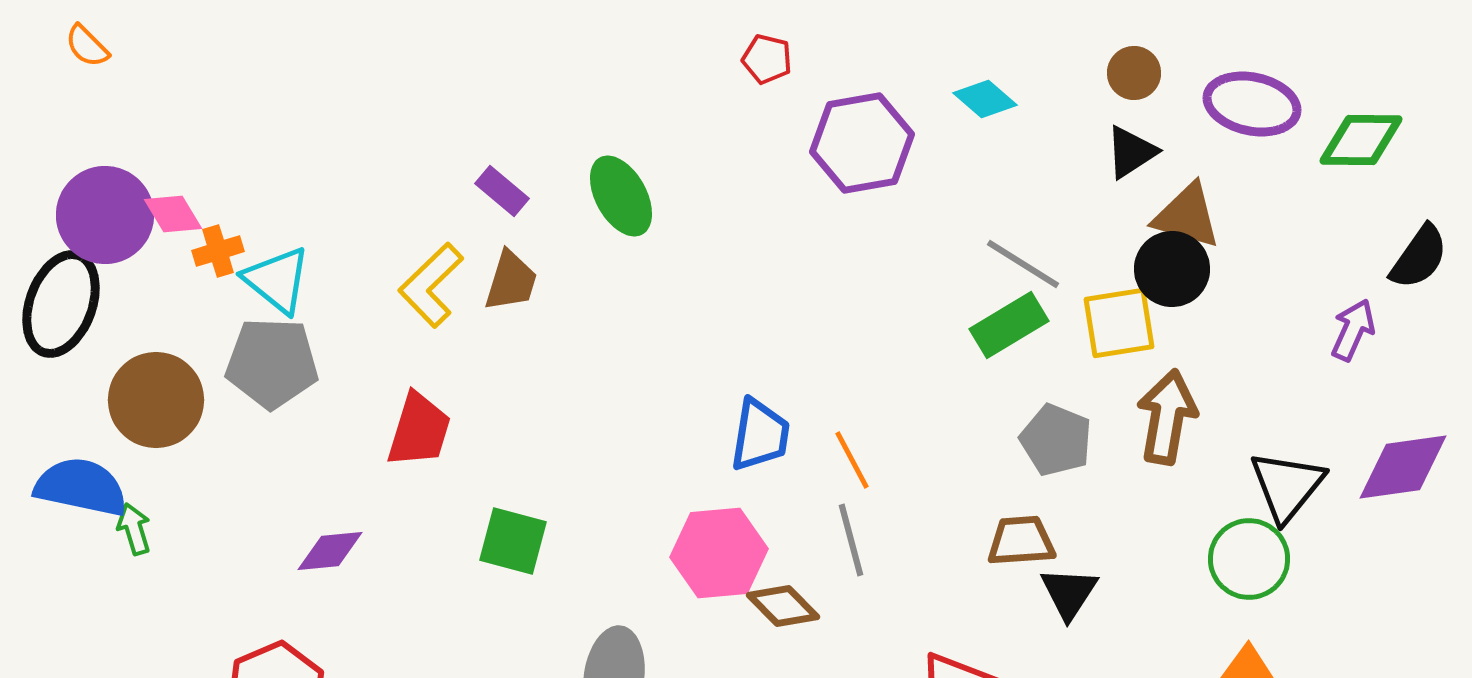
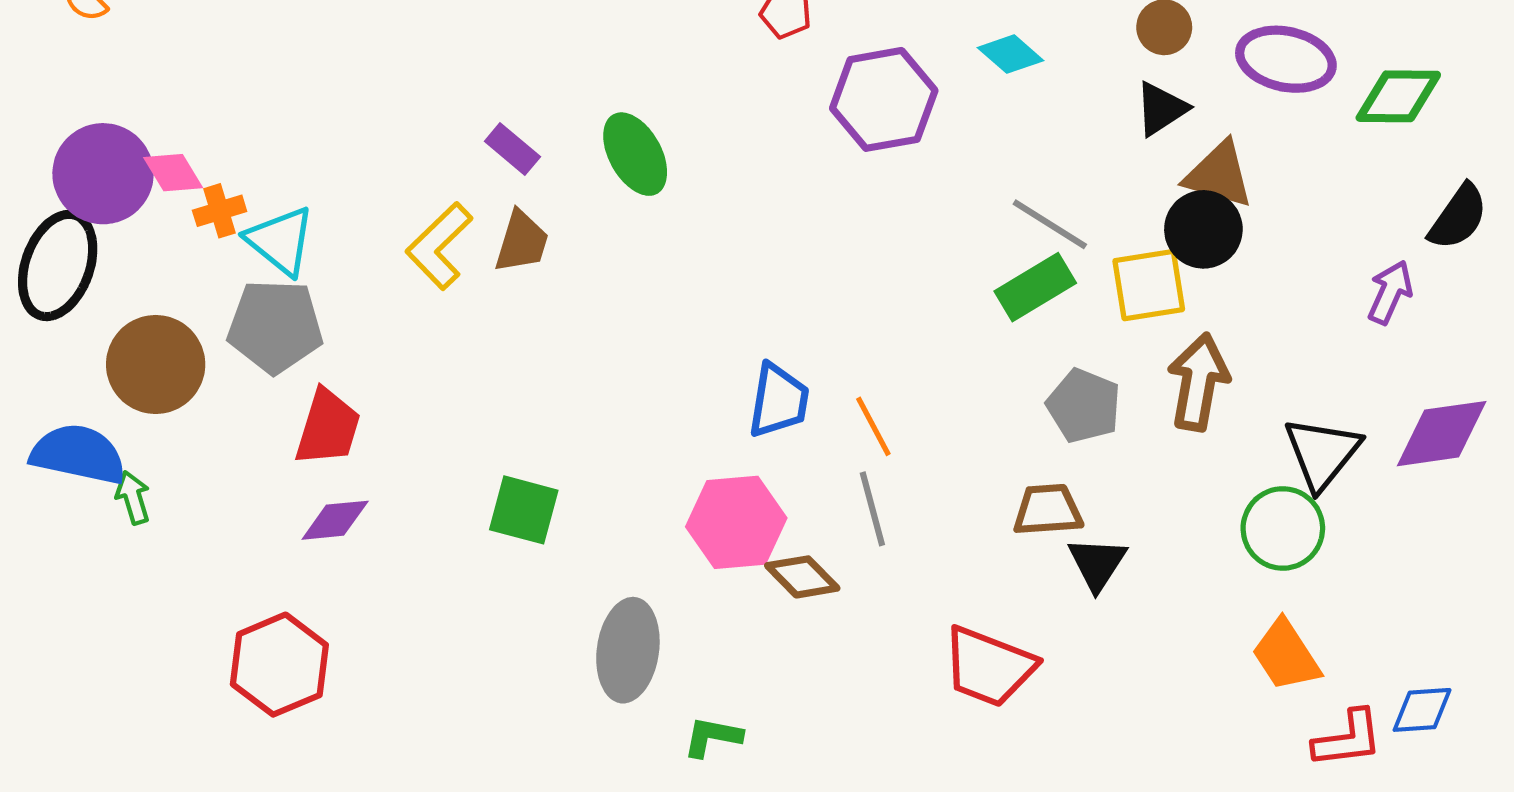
red trapezoid: (419, 430) -> (328, 427), moved

